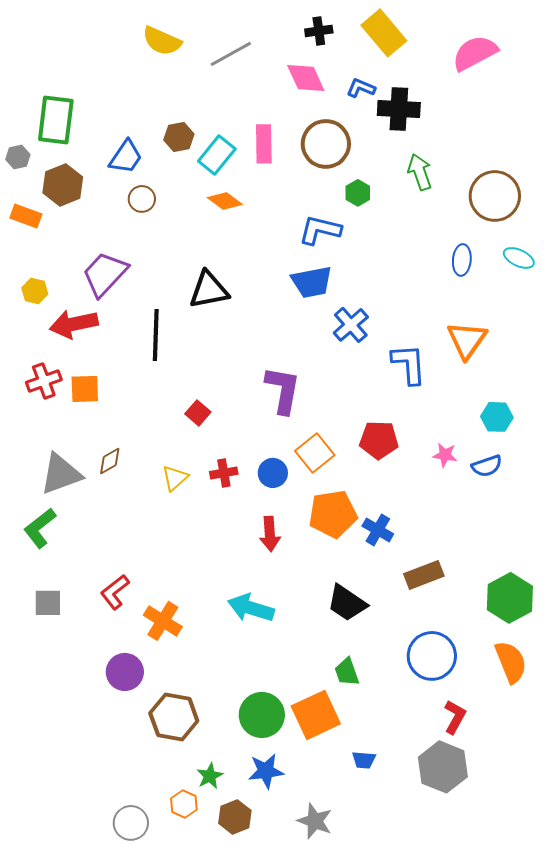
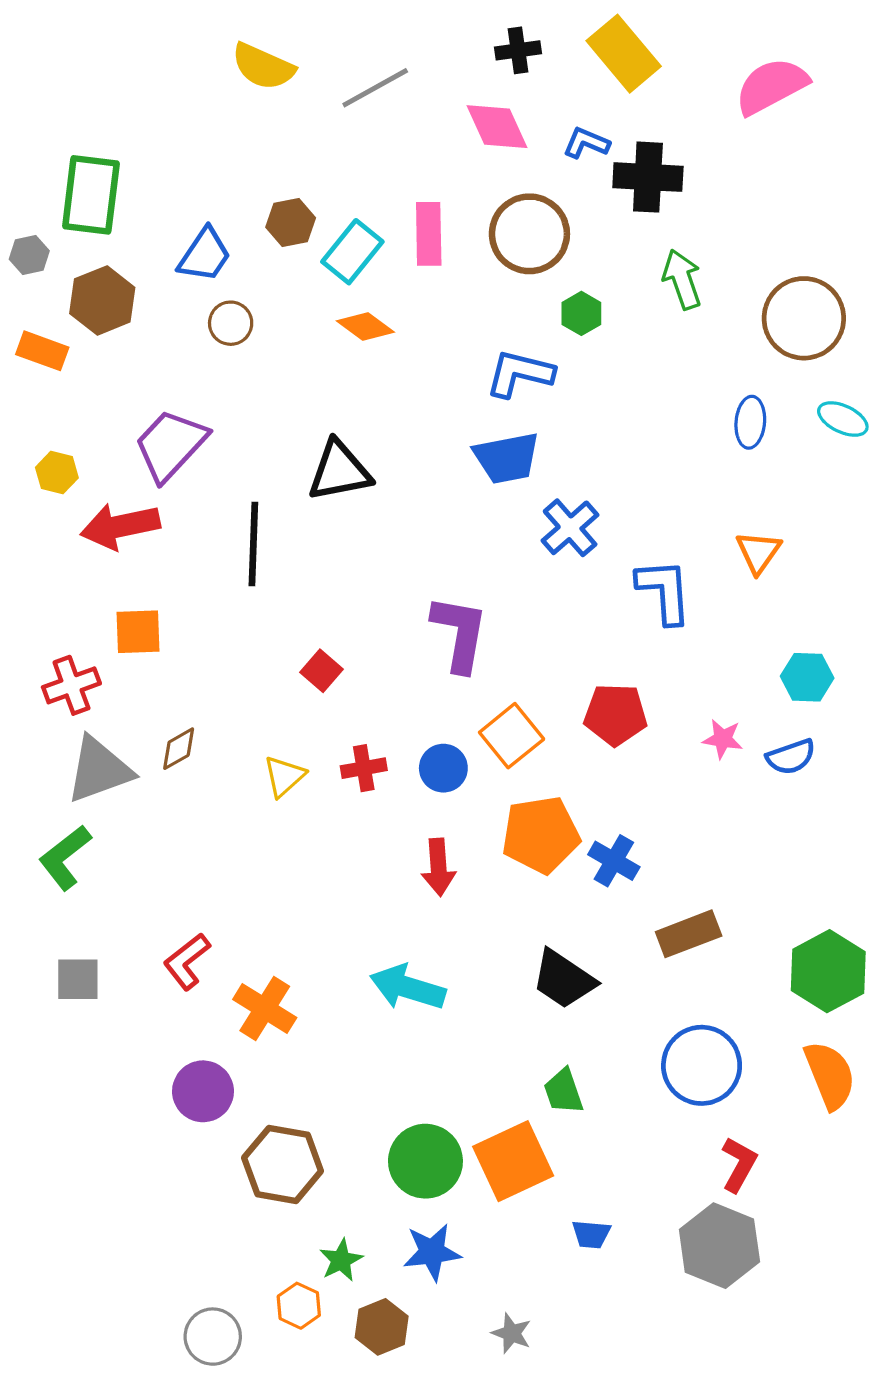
orange triangle: (467, 340) -> (758, 552), size x0.7
red cross: (44, 381) -> (71, 685), moved
gray star: (315, 821) -> (512, 1333), size x0.7

